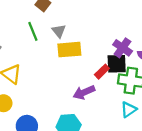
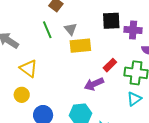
purple cross: (123, 48) -> (133, 30), moved, turned -30
black square: (117, 64) -> (111, 21), moved

